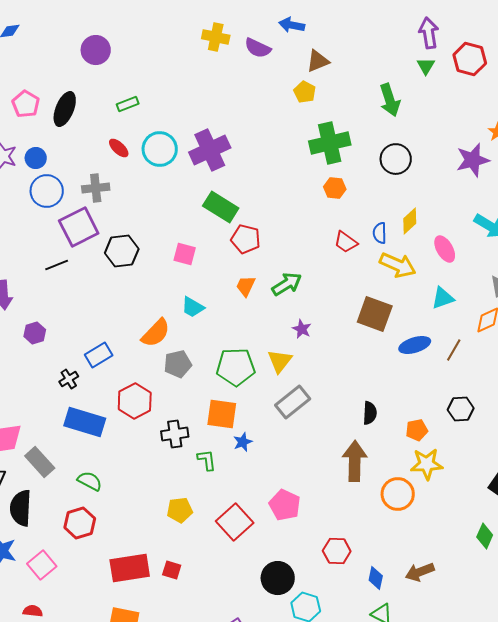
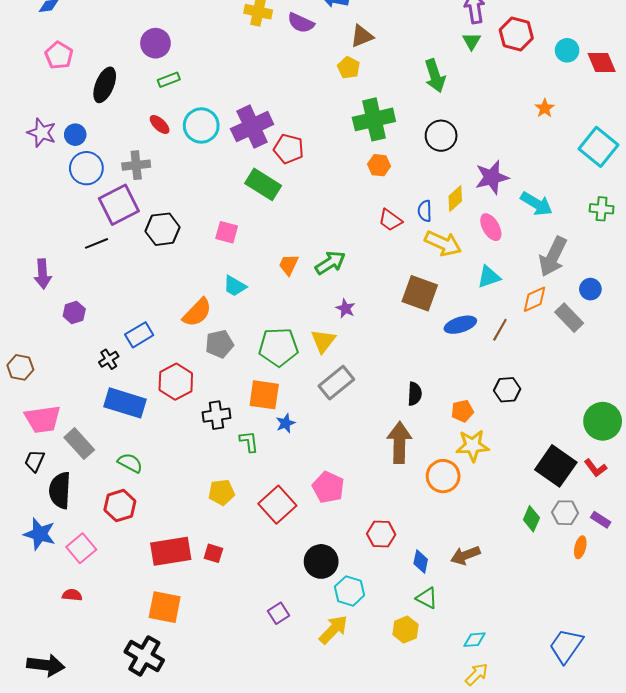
purple circle: (96, 50) -> (155, 43), moved
pink pentagon: (26, 104) -> (59, 55), moved
purple star: (473, 160) -> (492, 177), moved
red pentagon: (246, 239) -> (289, 149), moved

